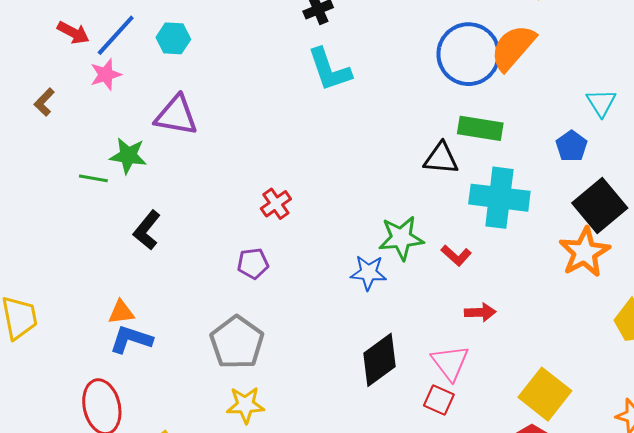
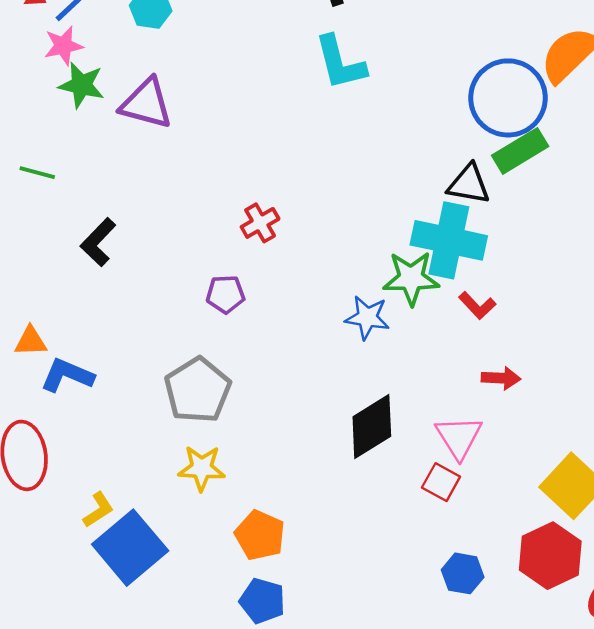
blue circle: (469, 54) -> (508, 98), moved
green rectangle: (480, 128) -> (520, 151), turned -45
green star: (128, 156) -> (81, 85), moved
cyan cross: (499, 198) -> (449, 240), moved
orange triangle: (121, 312) -> (31, 341), moved

